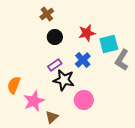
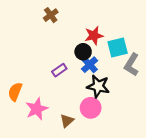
black circle: (55, 37) -> (83, 52), moved
black star: (64, 80) -> (98, 86), moved
brown triangle: (52, 117) -> (67, 121), moved

